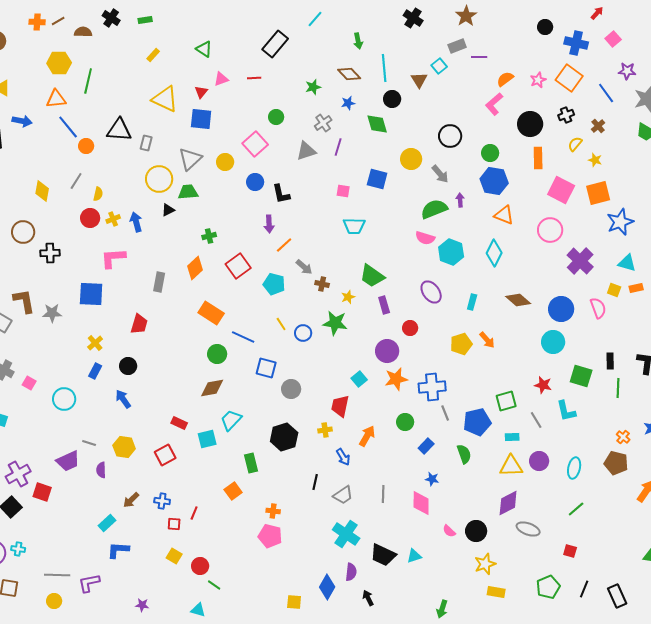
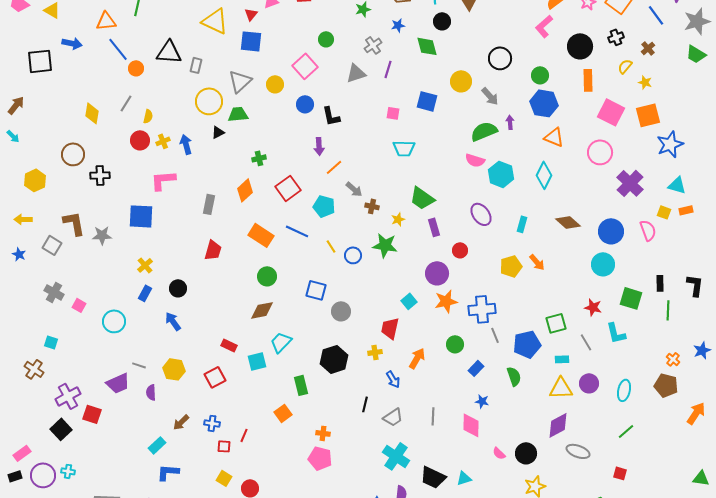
red trapezoid: (139, 324) -> (213, 250), moved
blue line: (243, 337) -> (297, 231), moved

